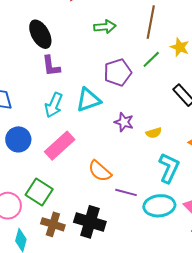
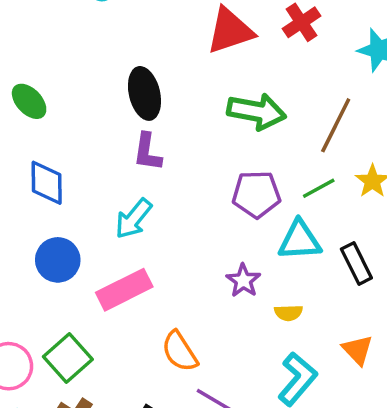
green arrow: (105, 27) -> (257, 112), size x1.5
cyan triangle: (88, 100) -> (300, 240), moved

